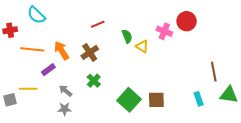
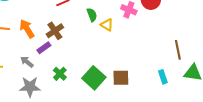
purple rectangle: (48, 70) -> (44, 48), moved
green cross: (94, 81) -> (60, 74), moved
gray arrow: (66, 91) -> (27, 62), moved
gray star: (65, 109) -> (30, 87), size x1.5

